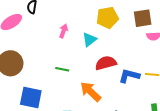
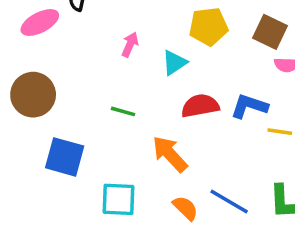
brown square: (143, 18) -> (270, 32), turned 30
blue L-shape: (129, 76) -> (249, 106), moved

